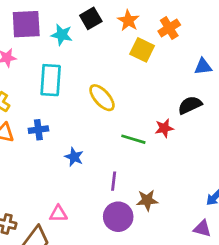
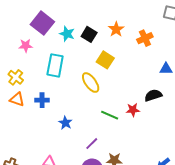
black square: (91, 18) -> (89, 34), moved, turned -35
purple square: (26, 24) -> (42, 23), turned 35
yellow square: (142, 50) -> (105, 60), moved
purple line: (114, 181) -> (92, 144), turned 32

